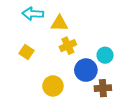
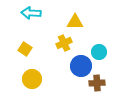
yellow triangle: (59, 23) -> (75, 22), moved
yellow circle: (53, 86) -> (32, 79), moved

